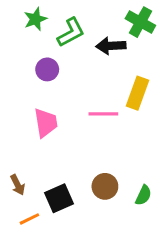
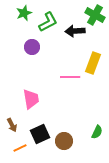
pink trapezoid: (46, 123) -> (31, 99), moved
brown circle: (105, 186) -> (64, 141), moved

